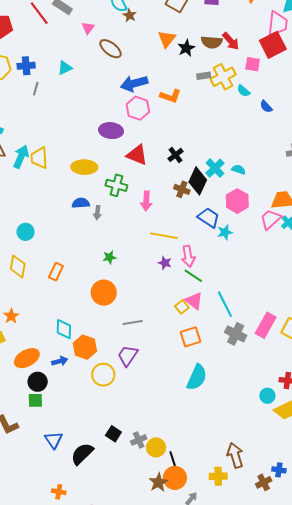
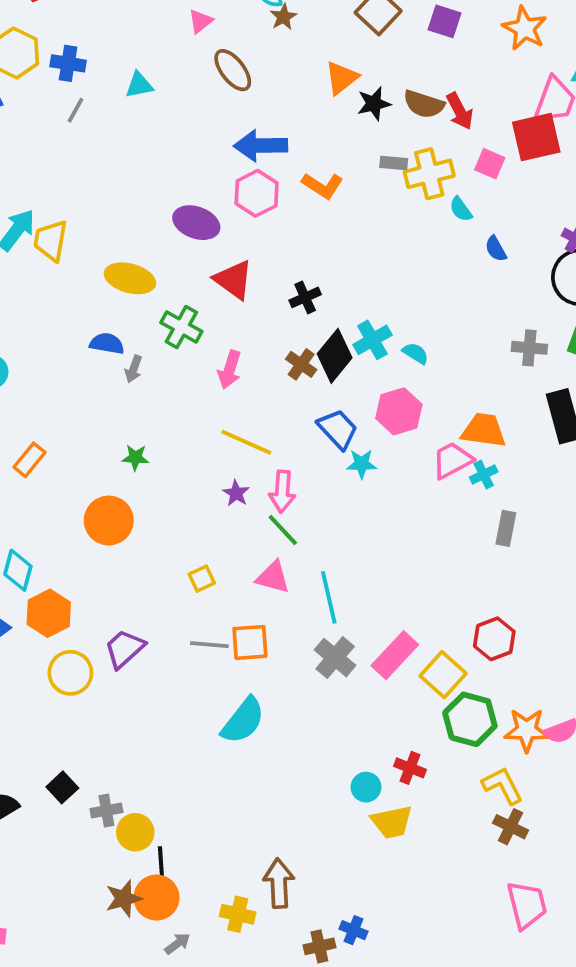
pink triangle: (194, 301) -> (273, 577), turned -36
yellow square: (182, 307) -> (202, 579), moved
gray line: (133, 323) -> (209, 645), moved

